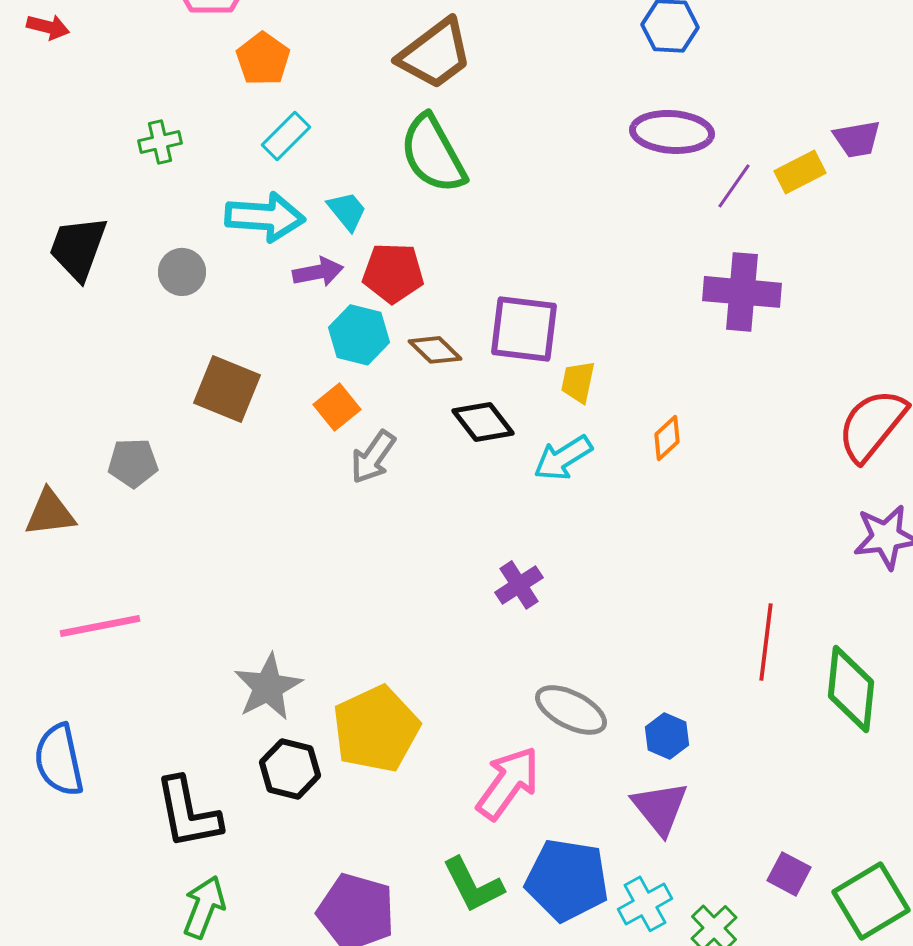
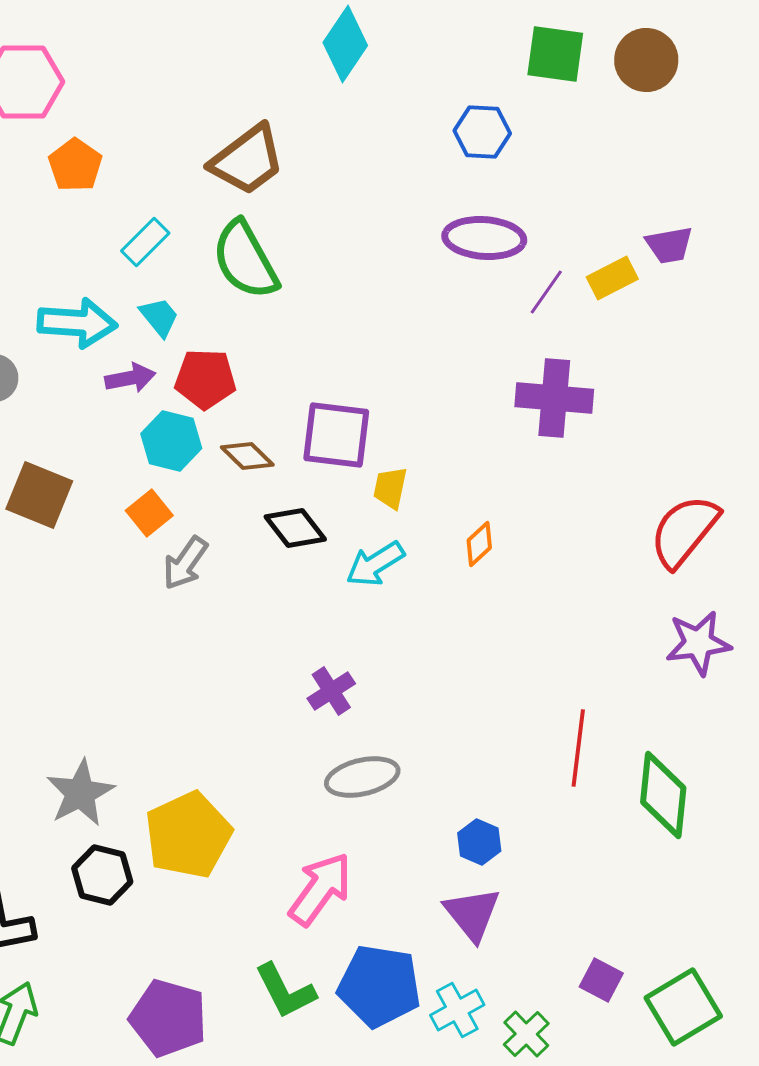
cyan rectangle: (286, 136) -> (145, 242), moved
gray ellipse: (571, 710) -> (362, 777), moved, turned -40

